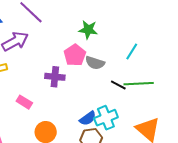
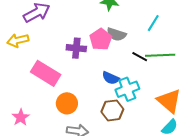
pink pentagon: (75, 55) -> (101, 39), moved
pink rectangle: (24, 102) -> (46, 73), size x1.8
blue semicircle: (88, 118) -> (111, 78), moved, turned 60

